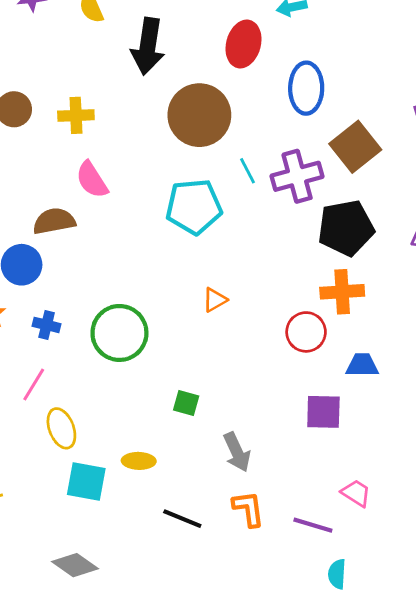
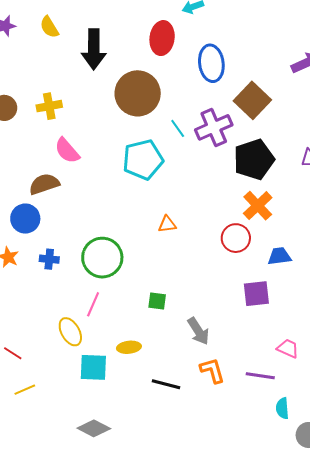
orange cross: (342, 292) -> (258, 206), turned -32
orange triangle: (215, 300) -> (167, 224), turned 30
pink line: (34, 384) -> (93, 304), moved

